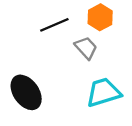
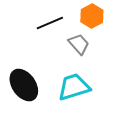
cyan trapezoid: (103, 92) -> (74, 87), moved

